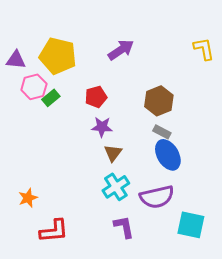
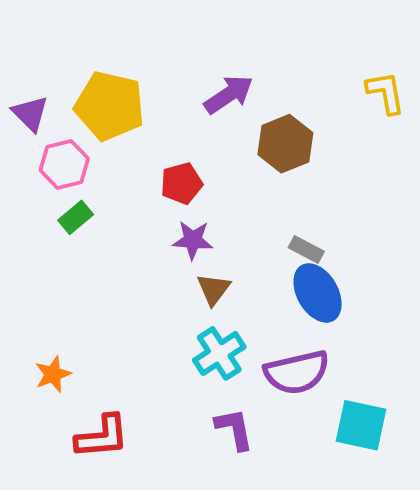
purple triangle: (16, 60) -> (30, 113), turned 40
green rectangle: (51, 98) -> (76, 217), moved
brown hexagon: (159, 101) -> (285, 144), moved

